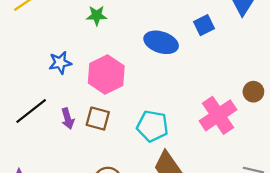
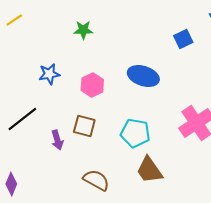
blue ellipse: (161, 42) -> (143, 76), moved
pink hexagon: (106, 75) -> (92, 85), size x0.7
purple arrow: (68, 119) -> (57, 140), moved

